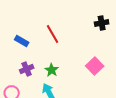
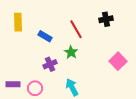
black cross: (102, 23) -> (106, 19), moved
green star: (52, 70) -> (71, 52), moved

